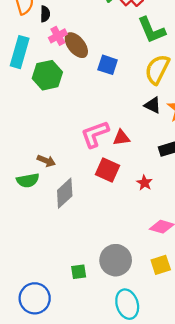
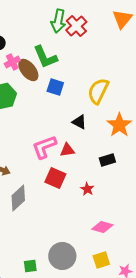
green L-shape: (151, 30) -> (45, 57), moved
black triangle: (153, 105) -> (79, 122), moved

